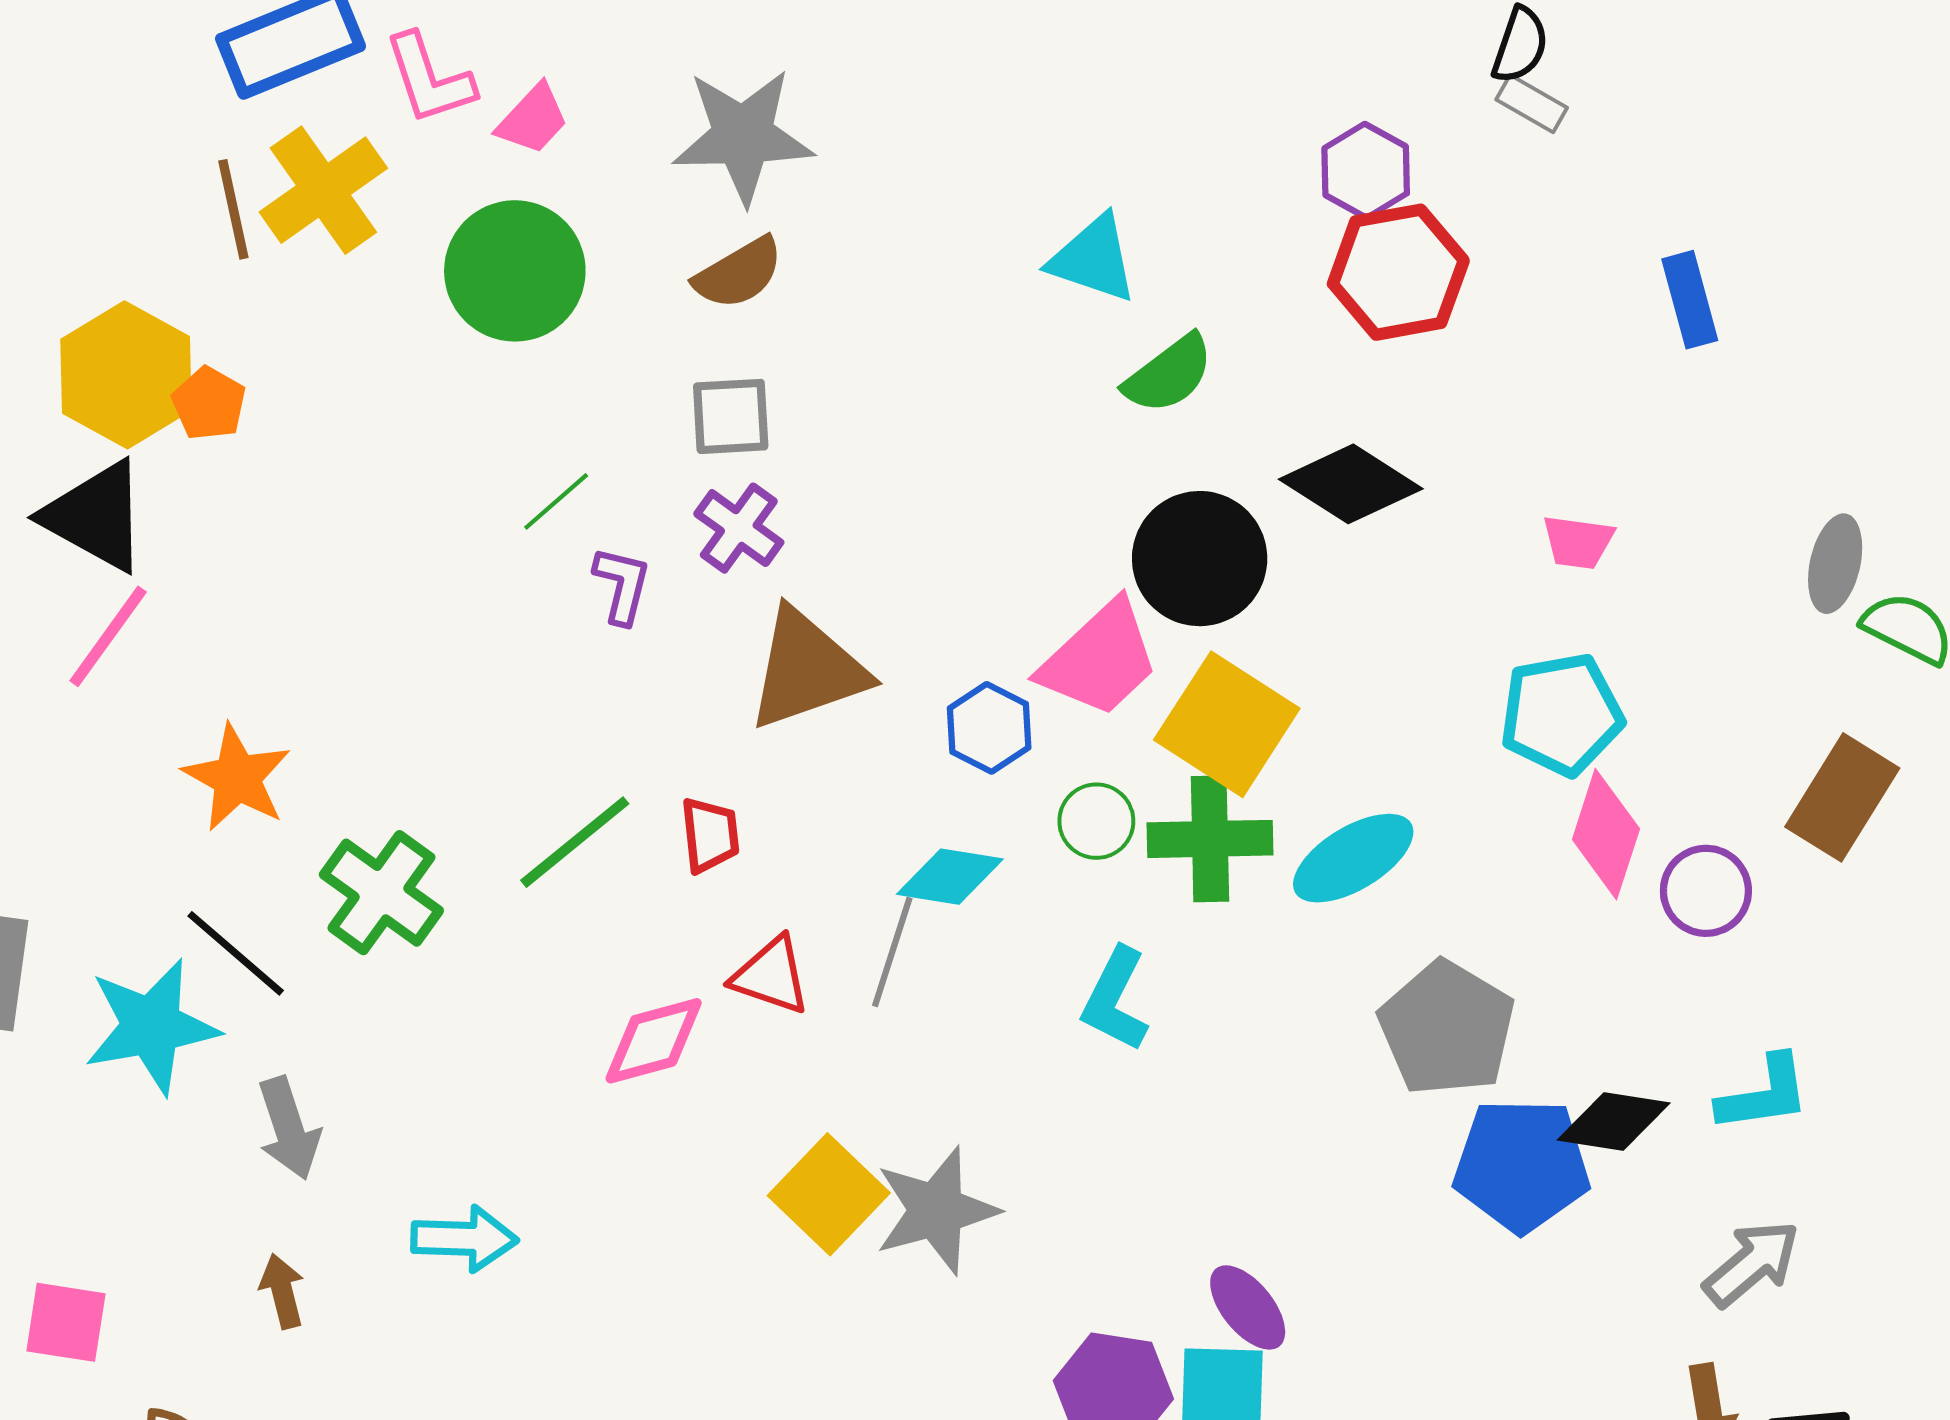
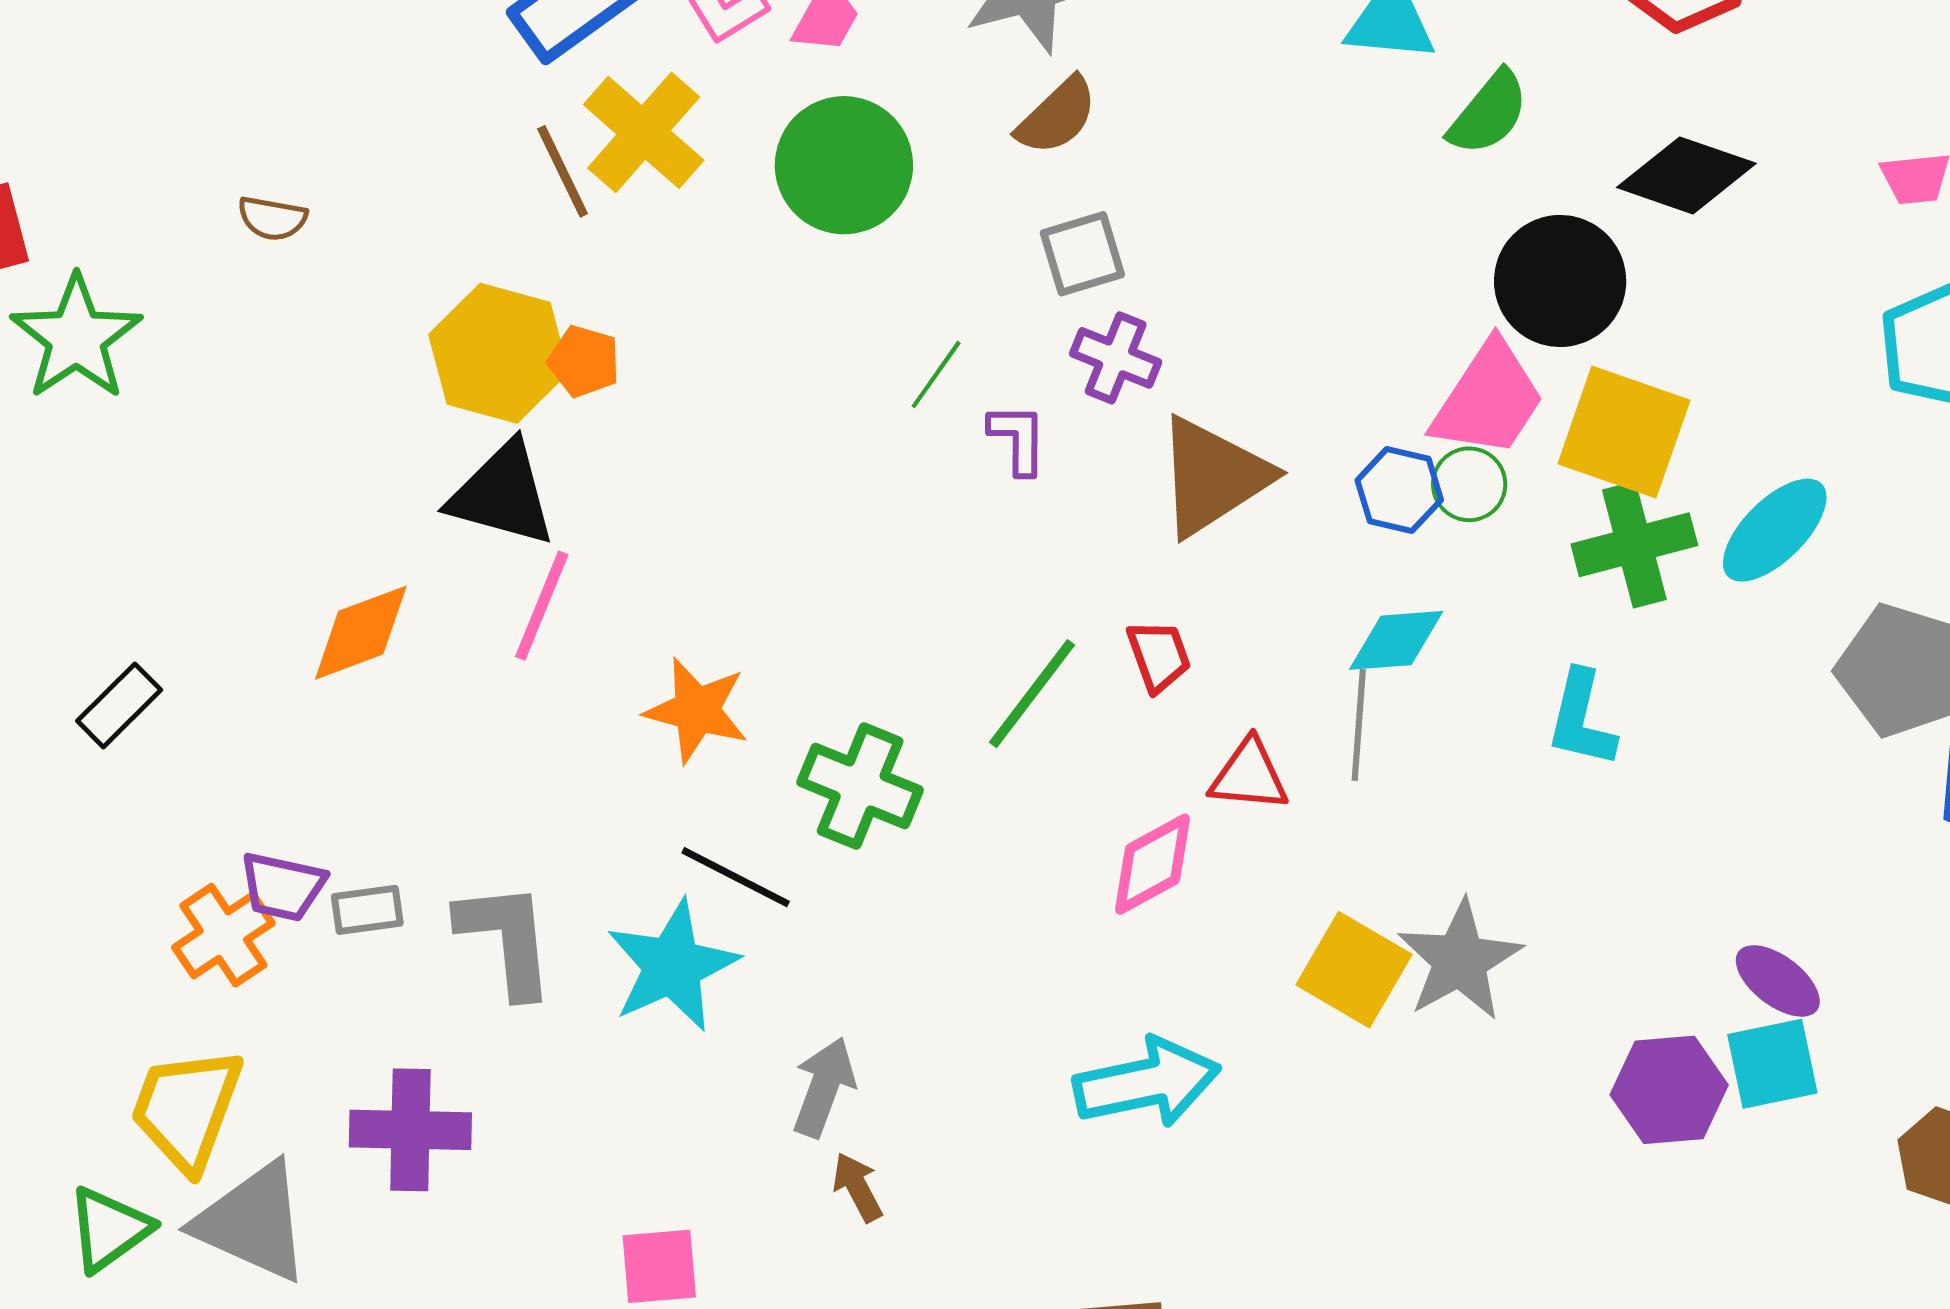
green circle: (1096, 821) -> (1469, 484), moved
gray arrow: (289, 1128) -> (824, 1087), moved, turned -128
cyan arrow: (464, 1239) -> (1147, 1083), moved, size x1.4

